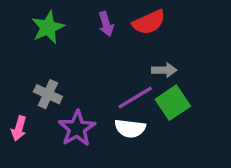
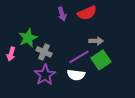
green star: (48, 27) -> (28, 38), moved
gray cross: (48, 94) -> (44, 52), moved
pink arrow: (19, 128) -> (11, 54), moved

